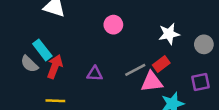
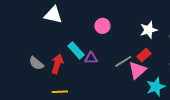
cyan rectangle: (42, 50) -> (76, 50), moved
purple triangle: (95, 74) -> (91, 58), moved
pink triangle: (152, 82) -> (137, 70), turned -30

